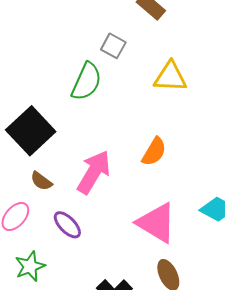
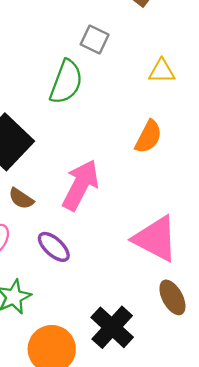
yellow triangle: (170, 77) -> (162, 71), size x0.7
orange semicircle: (154, 152) -> (148, 137), moved

